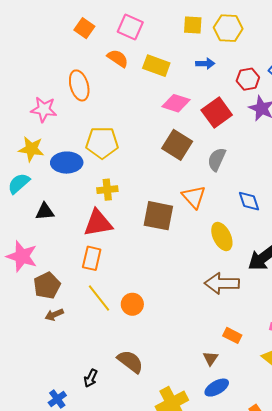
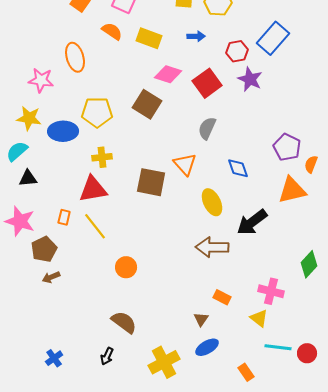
brown square: (177, 145) -> (147, 104), moved
black triangle: (45, 211) -> (28, 178), moved
orange rectangle: (92, 258) -> (64, 217), moved, size x0.7
yellow line: (99, 298) -> (95, 226), moved
black arrow: (91, 378) -> (107, 356), moved

